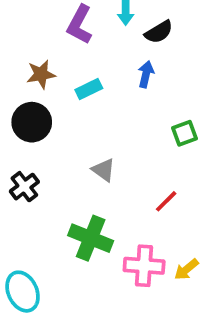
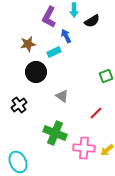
blue arrow: (146, 74) -> (66, 36), moved, turned -40
black circle: (32, 122) -> (36, 72), moved

